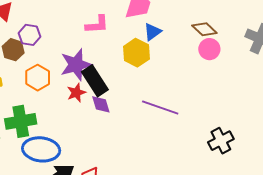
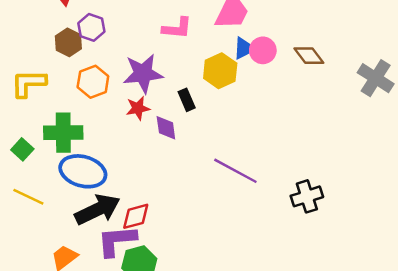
pink circle: (209, 49) -> (263, 50), moved
black rectangle: (95, 81) -> (187, 100), moved, size x0.6
purple line: (160, 108) -> (235, 171), moved

